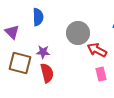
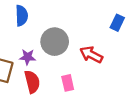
gray circle: (78, 33) -> (55, 42), moved
pink rectangle: (101, 74) -> (68, 83), moved

